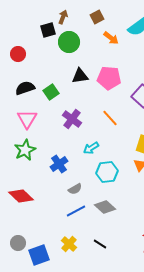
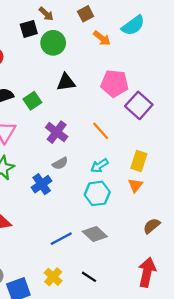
brown arrow: (63, 17) -> (46, 14), turned 112
pink pentagon: (109, 78) -> (115, 83), moved
cyan arrow: (91, 148) -> (99, 166), moved
gray semicircle: (75, 189) -> (60, 163), moved

